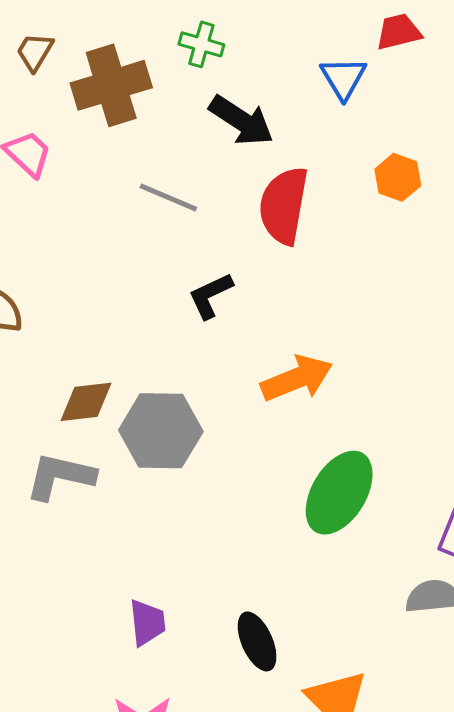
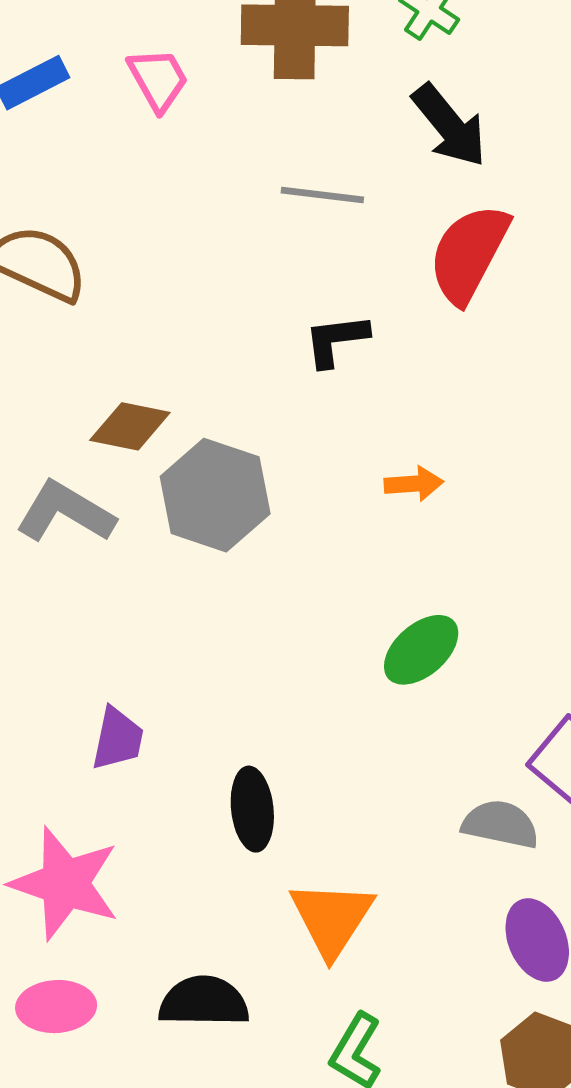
gray line: (168, 197) -> (322, 195), turned -34
orange arrow: (297, 378) -> (414, 484), size x0.6
green ellipse: (339, 493) -> (421, 650), size x0.7

